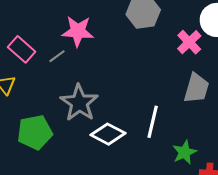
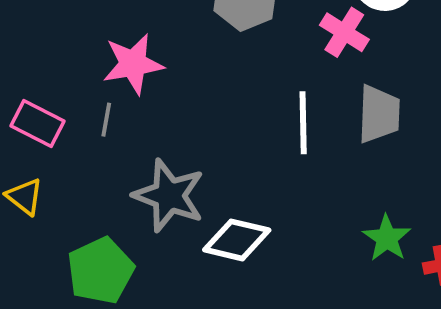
gray line: (57, 56) -> (106, 120), turned -30
white line: (153, 122) -> (303, 123), moved

